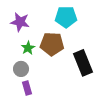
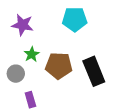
brown pentagon: (52, 44) -> (59, 66), moved
gray circle: (21, 69) -> (16, 74), moved

